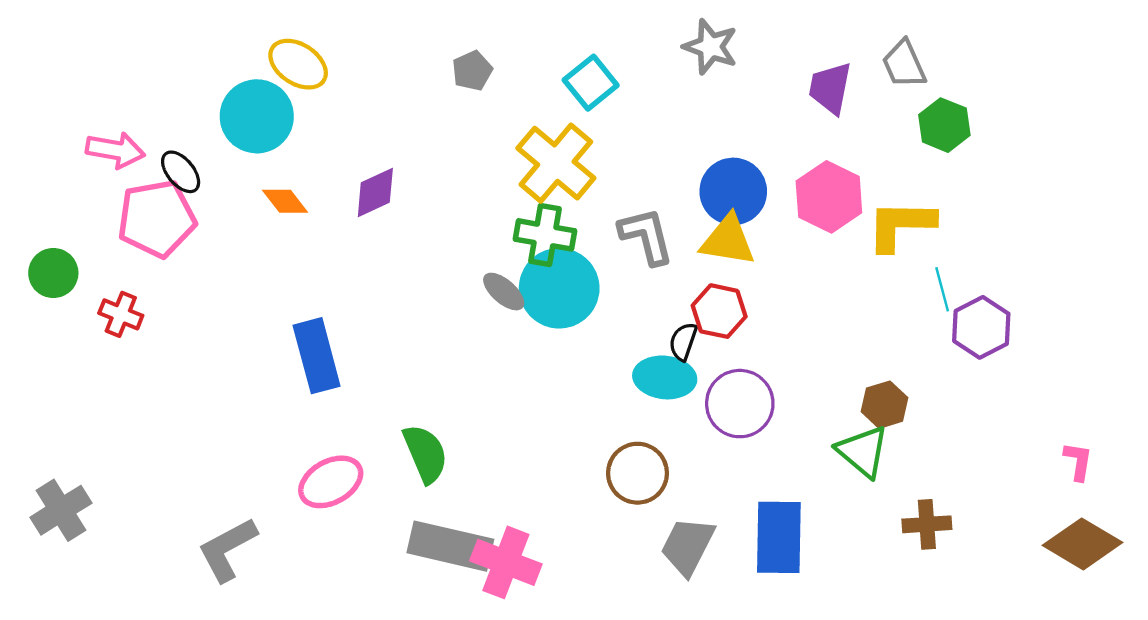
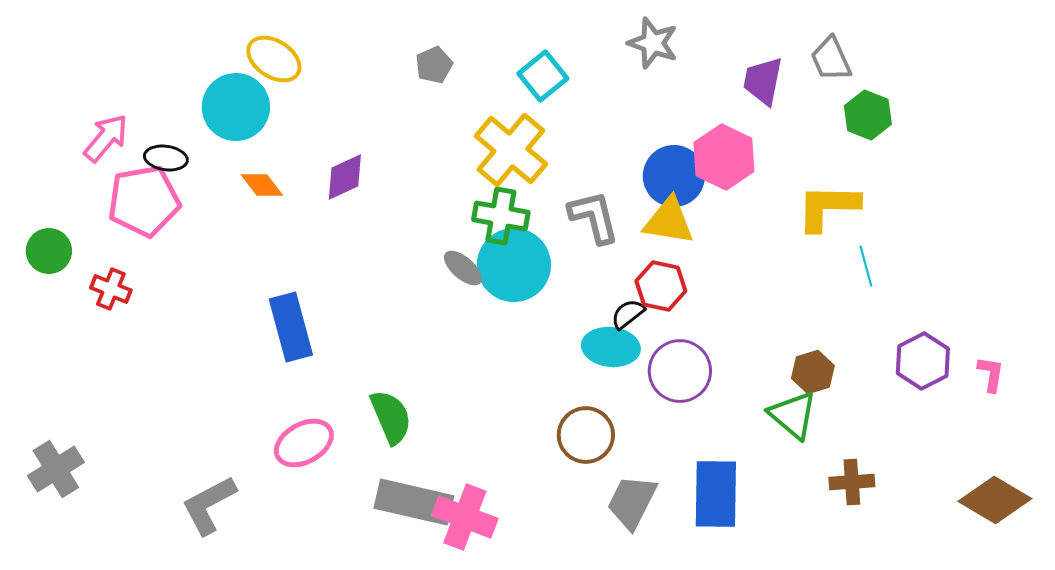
pink arrow: (115, 150) -> (106, 138), turned -60
black ellipse: (181, 172) -> (166, 158), turned -42
pink hexagon: (829, 197) -> (724, 157), moved
purple hexagon: (981, 327) -> (923, 361), moved
black semicircle: (683, 342) -> (628, 314), turned 33
pink L-shape: (1078, 461) -> (991, 374), moved

